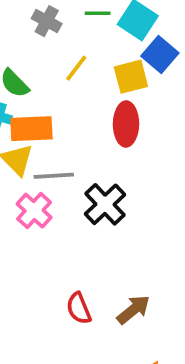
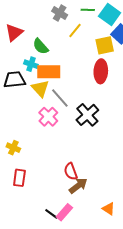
yellow line: (76, 68) -> (75, 31), moved
gray line: (54, 176) -> (60, 98), turned 50
brown arrow: (133, 310) -> (78, 186), moved

